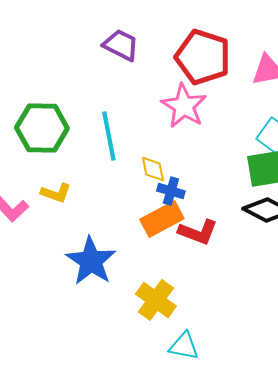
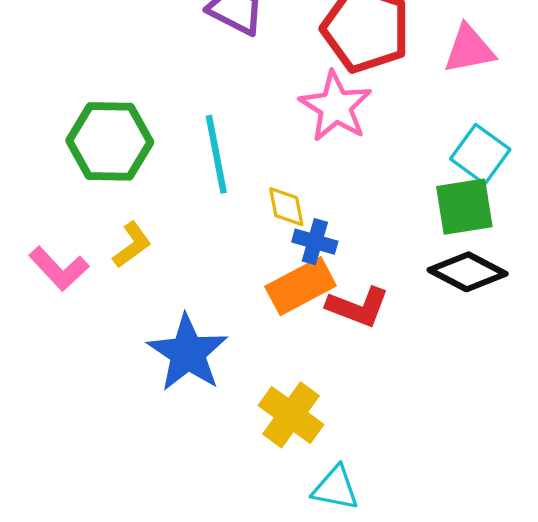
yellow L-shape: (56, 193) -> (132, 245), turned -56

